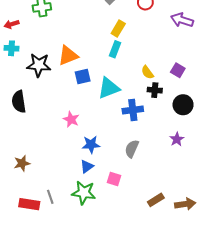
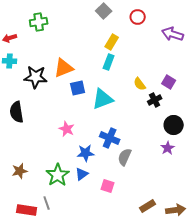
black cross: (155, 90) -> (155, 100), moved, turned -32
black circle: (183, 105) -> (174, 125), moved
blue cross: (133, 110) -> (110, 138), moved, turned 30
green star: (84, 193) -> (58, 175), moved, turned 30

